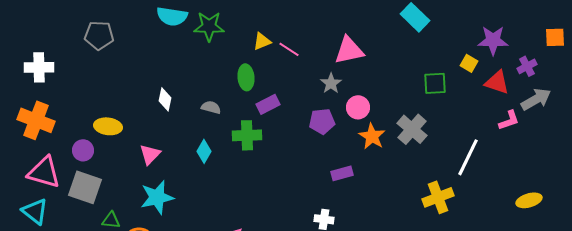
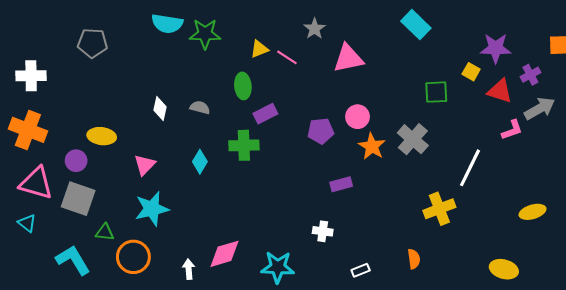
gray star: (331, 83) -> (315, 29), moved
gray semicircle: (211, 107) -> (200, 107), moved
cyan triangle: (35, 211) -> (27, 223), size x0.7

